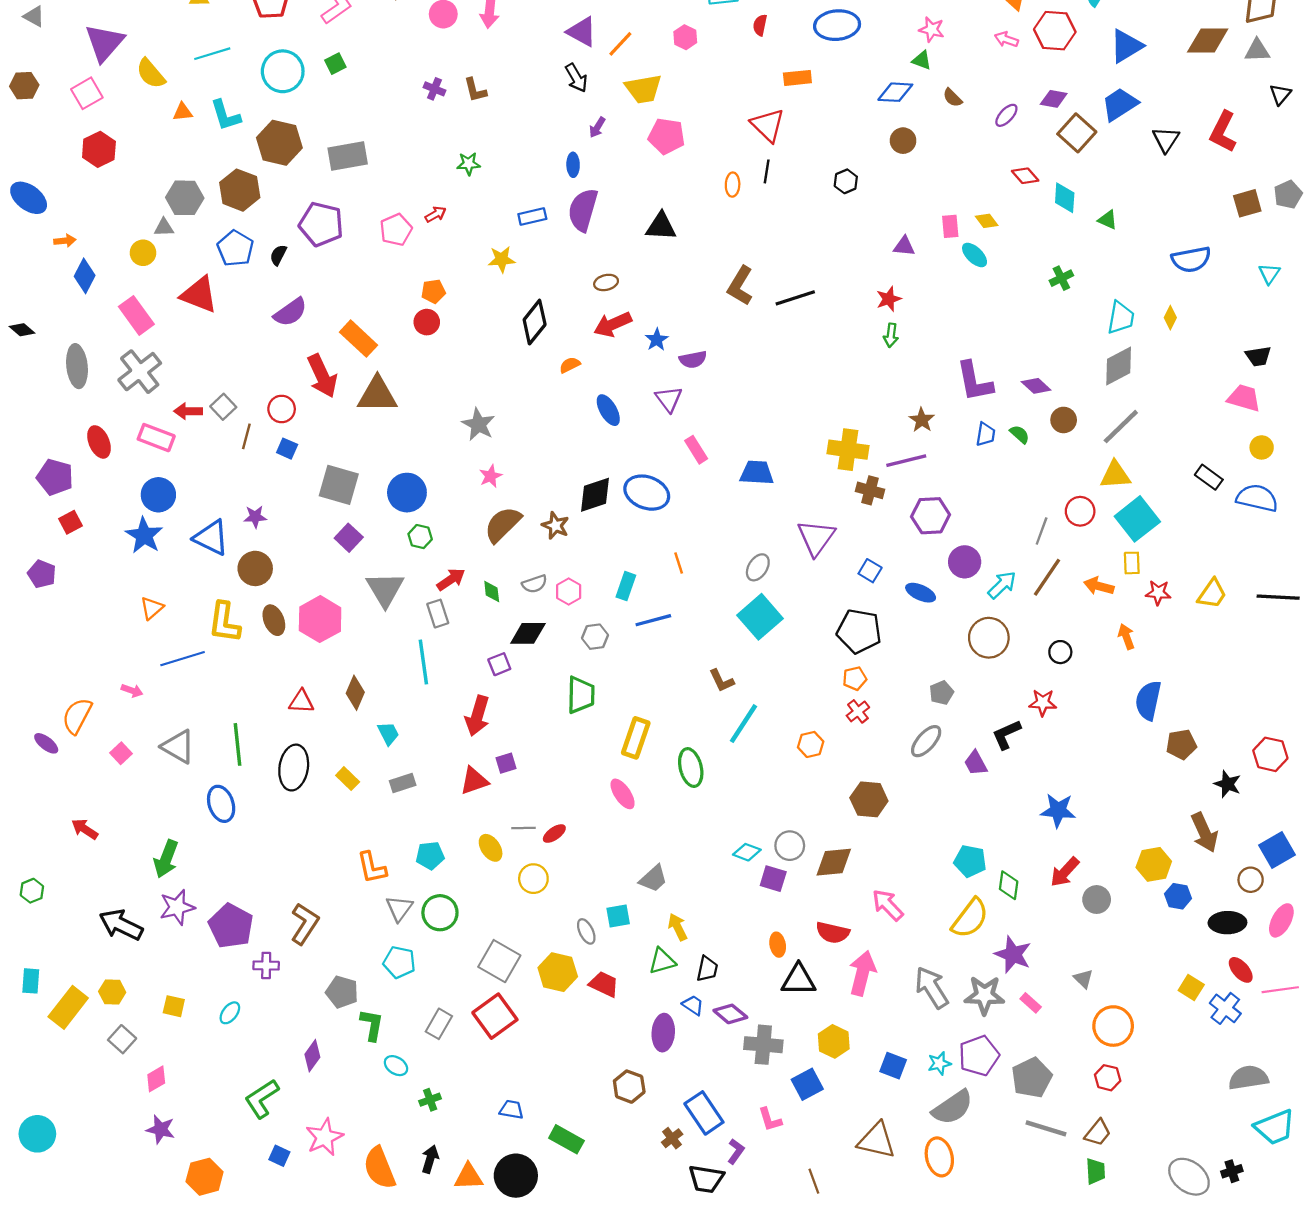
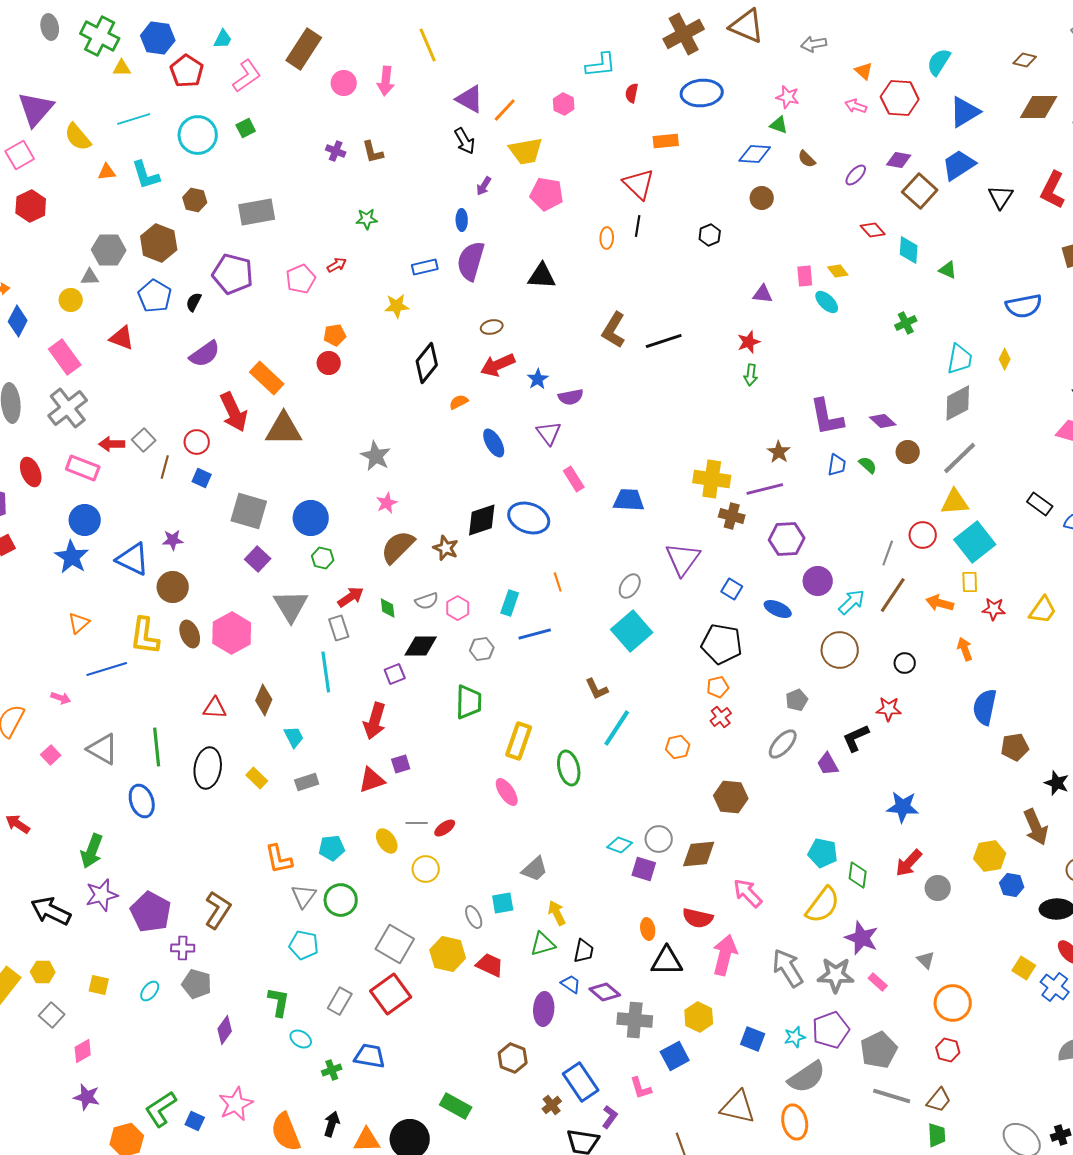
brown hexagon: (279, 143) -> (195, 200), size x0.6
red triangle: (199, 295) -> (122, 338), size x0.7
gray pentagon: (342, 992) -> (197, 984), moved
green L-shape: (262, 1099) -> (161, 1109), moved
blue trapezoid: (511, 1110) -> (370, 1056), moved, size x1.4

